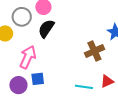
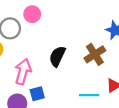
black semicircle: (46, 29) -> (57, 56), moved

